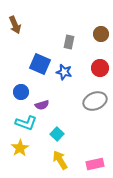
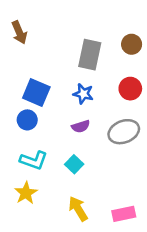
gray rectangle: (69, 42) -> (90, 55), size x1.6
blue square: (40, 64) -> (36, 93), moved
purple semicircle: (42, 105) -> (81, 126), moved
cyan square: (57, 134) -> (74, 164), moved

